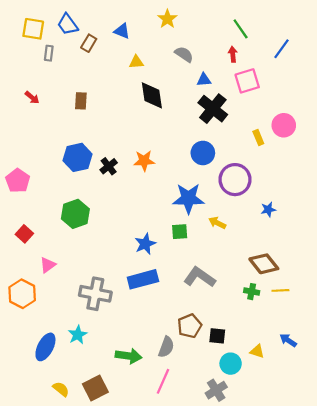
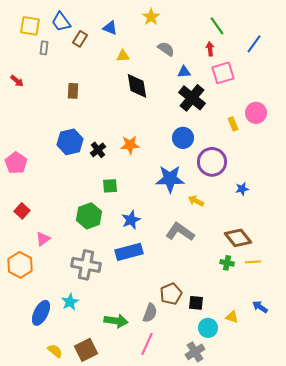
red arrow: (32, 98) -> (17, 81), moved
green hexagon: (75, 214) -> (89, 216), moved
green square: (180, 232) -> (110, 186), moved
gray L-shape: (200, 277) -> (180, 232), moved

